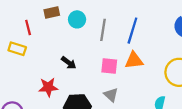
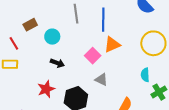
cyan circle: (77, 19) -> (52, 37), moved
gray line: (103, 30) -> (76, 14), moved
pink square: (109, 66) -> (93, 56), turned -35

